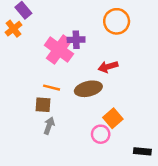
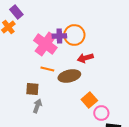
orange circle: (117, 21) -> (74, 35), moved
orange line: (52, 88) -> (47, 69), moved
pink circle: (101, 134) -> (101, 113), moved

